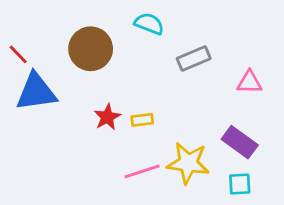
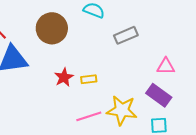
pink triangle: (249, 82) -> (166, 66), moved

